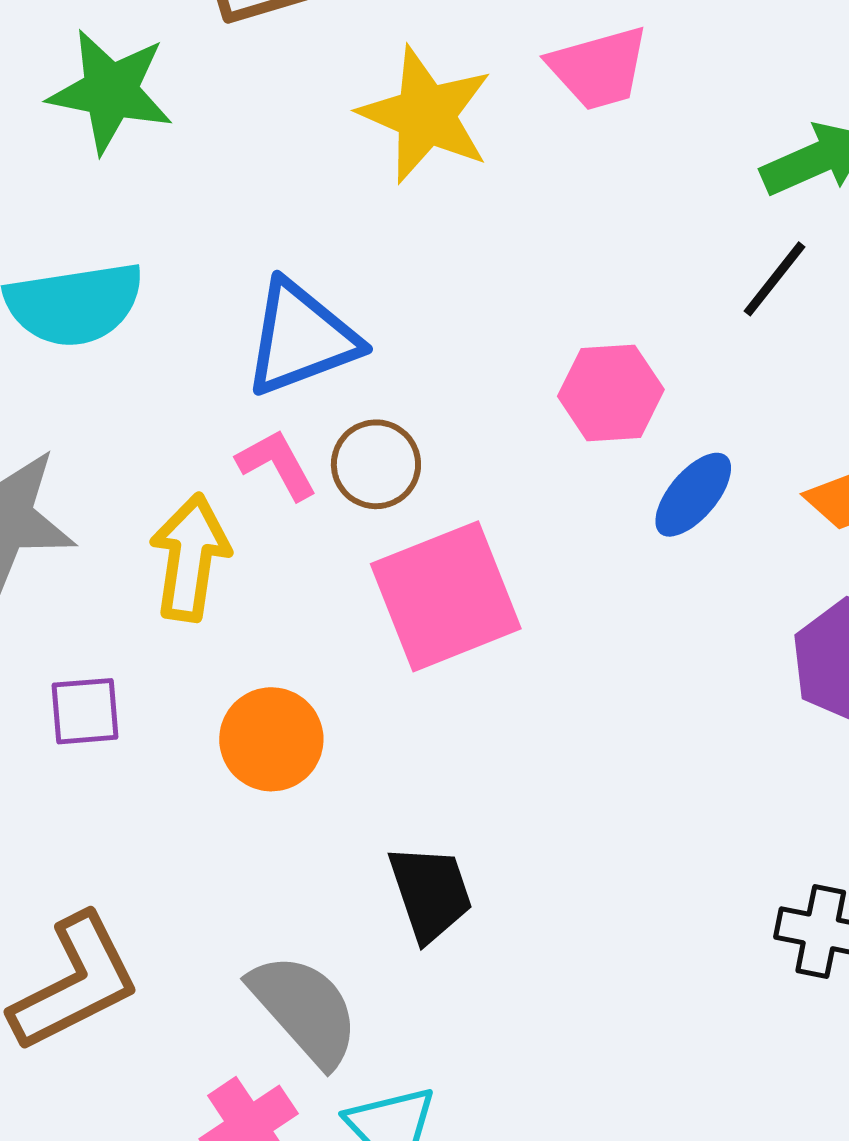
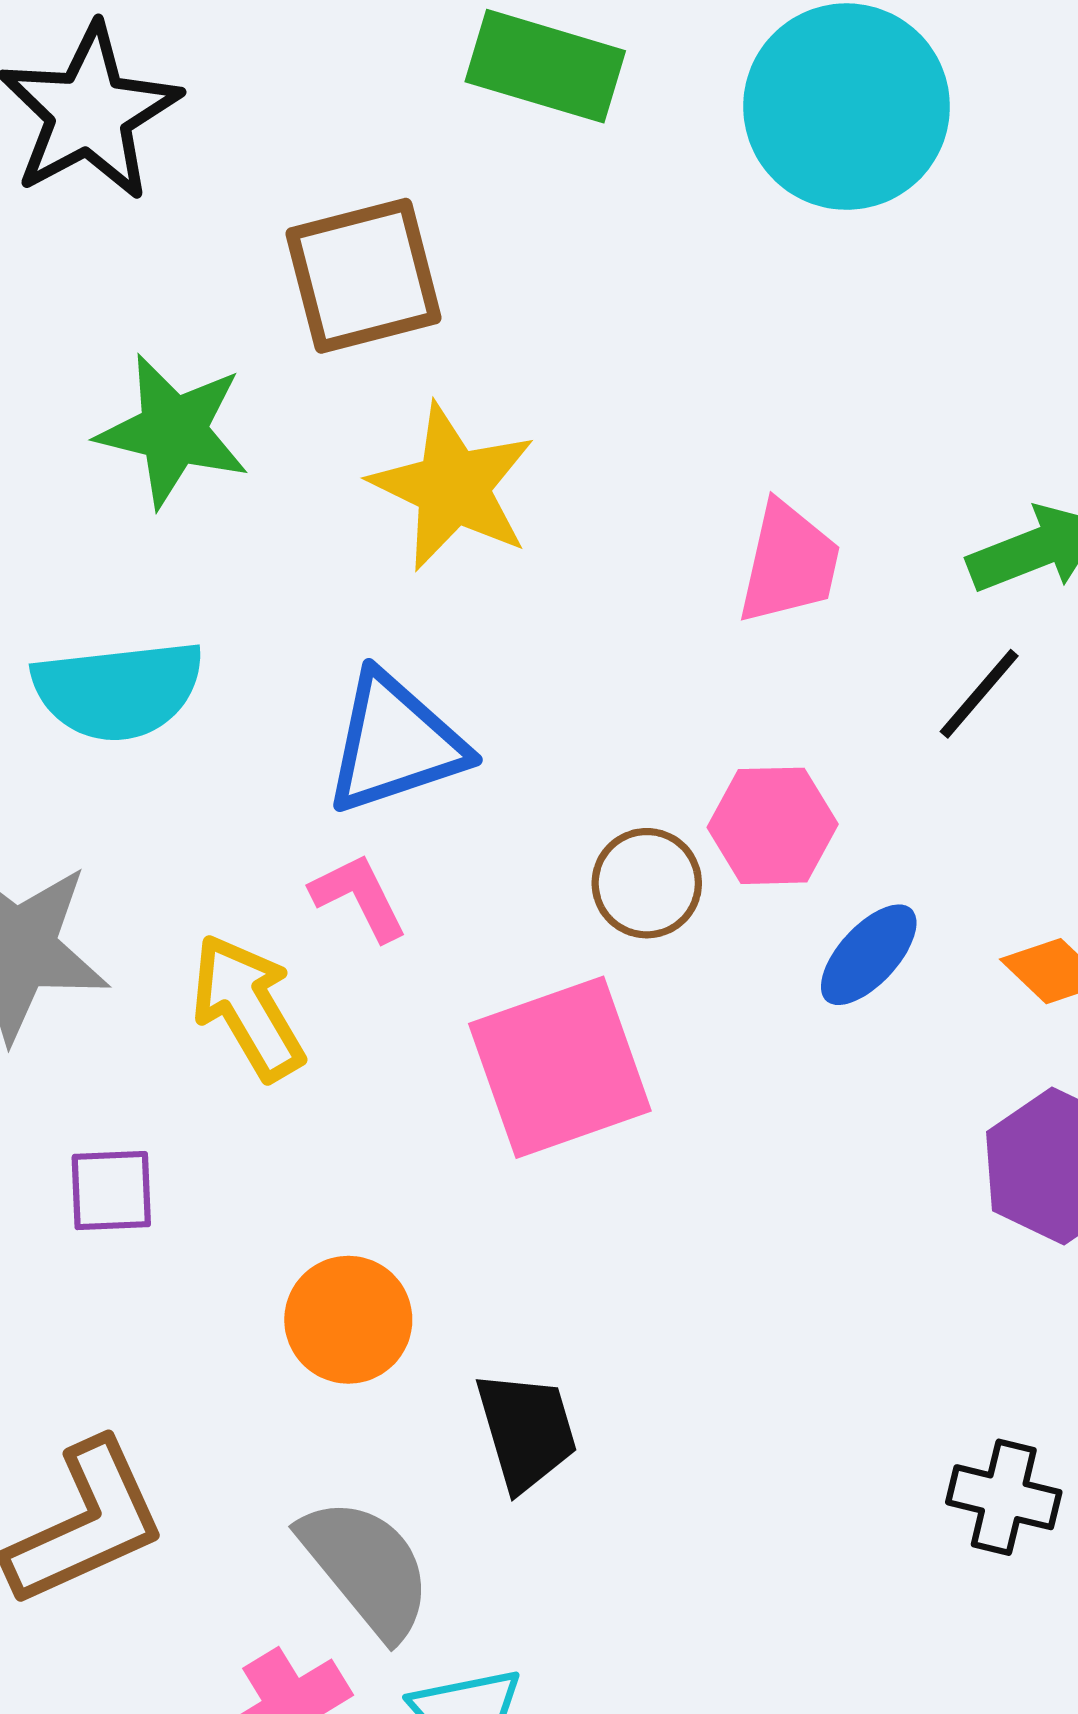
pink trapezoid: (599, 68) -> (789, 563), moved, turned -64
yellow star: (426, 115) -> (453, 487), moved
brown circle: (376, 464) -> (647, 883), moved
yellow arrow: (190, 558) -> (248, 1007), turned -41
orange circle: (271, 739) -> (348, 1320), moved

